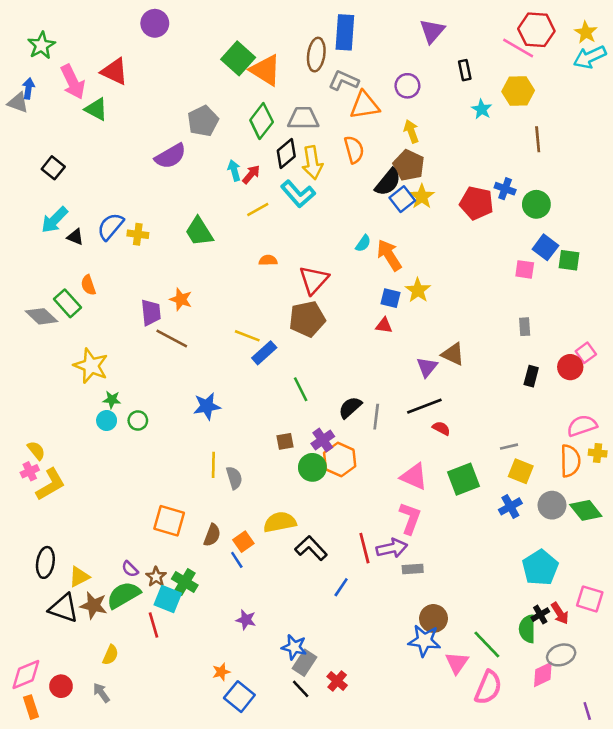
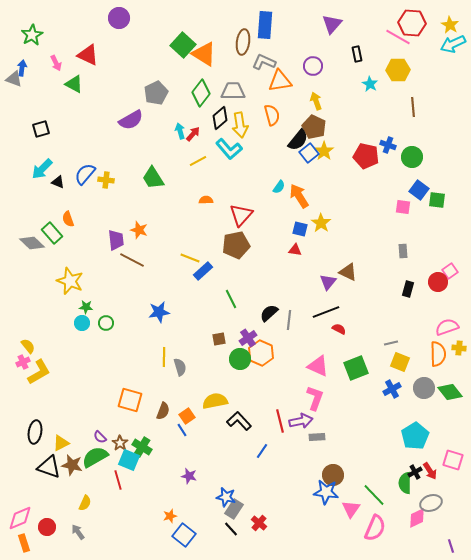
pink arrow: (73, 82) -> (56, 63), size x0.6
black square: (53, 168) -> (41, 129), turned 36

